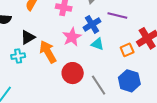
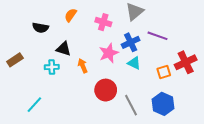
black triangle: (28, 37) -> (64, 49), turned 42
orange arrow: (48, 52) -> (83, 66), size x0.6

